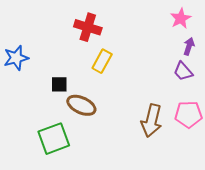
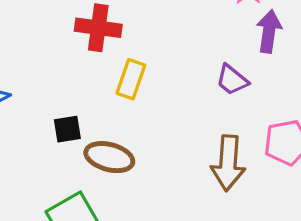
purple arrow: (189, 46) -> (269, 31), size x1.4
purple trapezoid: (183, 71) -> (232, 80), moved

